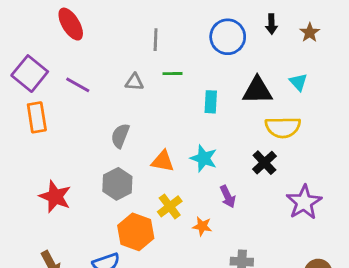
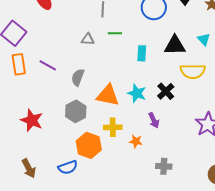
purple line: (78, 85) -> (48, 65), moved
orange triangle: (163, 161) -> (108, 95), size x1.4
black cross: (264, 163) -> (166, 91), moved
yellow cross: (170, 206) -> (113, 127), turned 36

